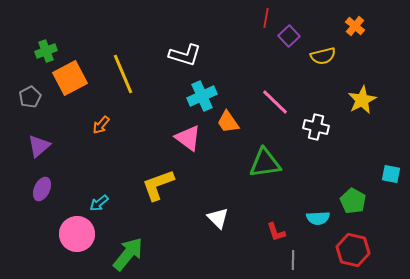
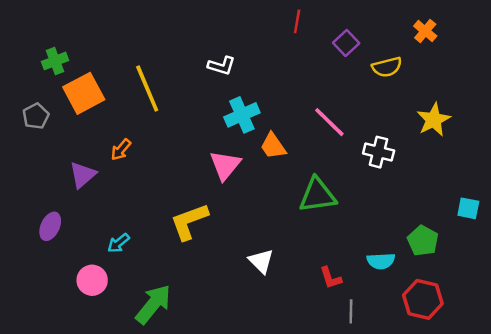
red line: (266, 18) -> (297, 21), moved
white L-shape: (185, 55) -> (222, 66), size x0.7
pink triangle: (188, 138) -> (225, 165), turned 32
purple triangle: (39, 146) -> (83, 175), moved
pink circle: (77, 234) -> (92, 280), size x0.7

